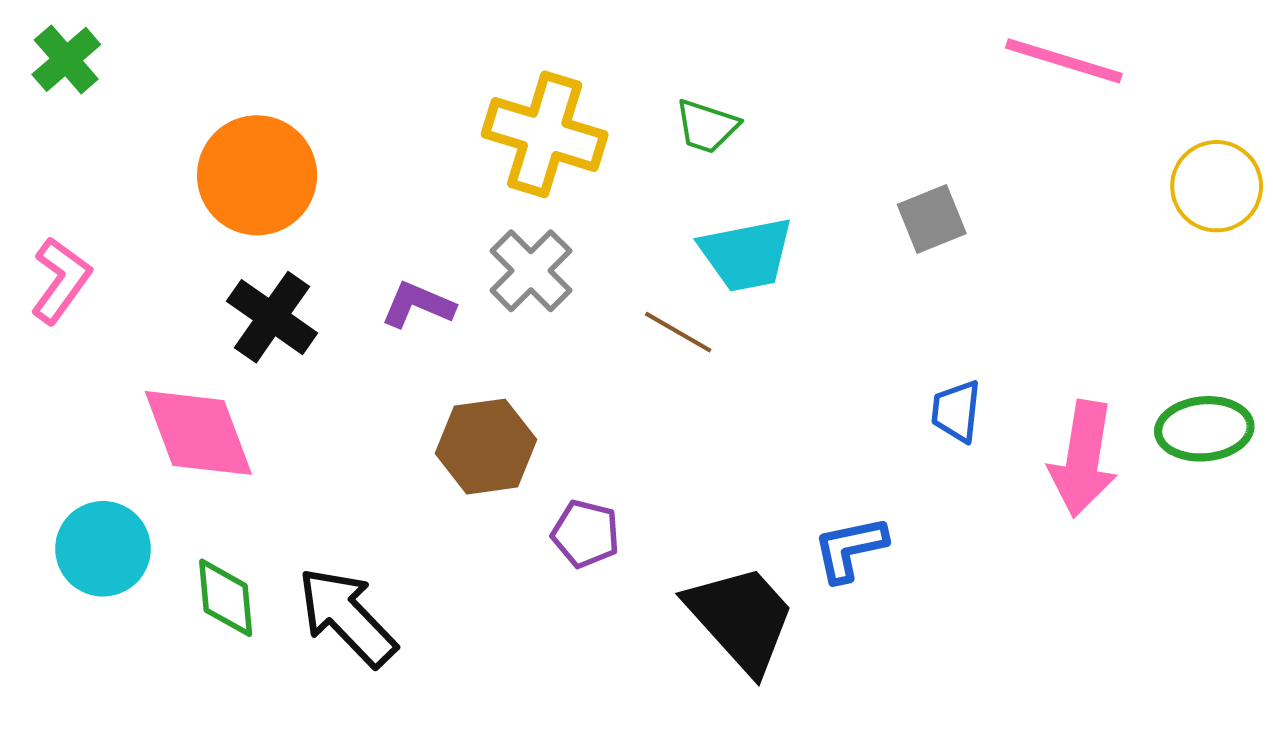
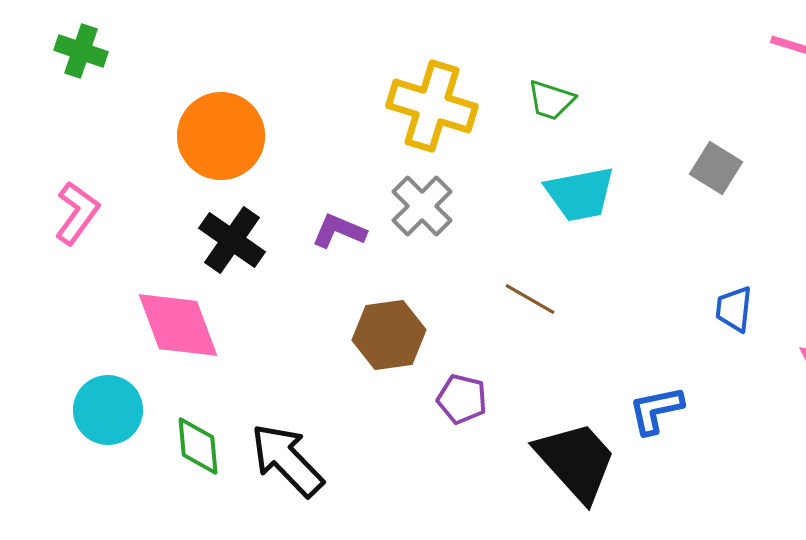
green cross: (66, 59) -> (81, 51), turned -30
gray square: (932, 219) -> (716, 168), turned -36
brown line: (678, 332) -> (530, 299), moved

